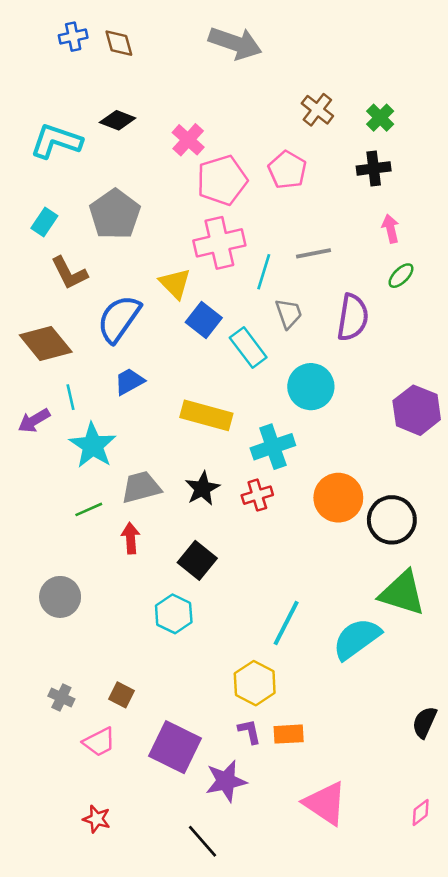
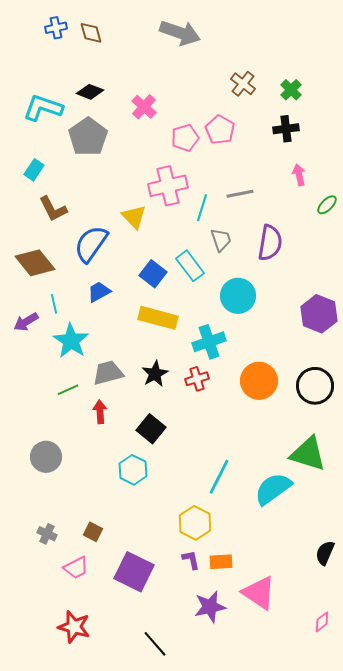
pink pentagon: (222, 180) -> (185, 138), moved, size x0.7
gray pentagon: (115, 214) -> (88, 137), moved
green ellipse: (401, 276) -> (327, 205), moved
blue square: (204, 320) -> (153, 274), moved
black circle: (392, 520) -> (315, 386), moved
purple star: (226, 781) -> (210, 607), moved
pink triangle: (325, 803) -> (259, 593), moved
red star: (97, 819) -> (74, 627), size x1.5

